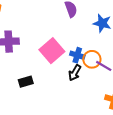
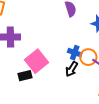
pink square: (52, 51) -> (36, 61), moved

